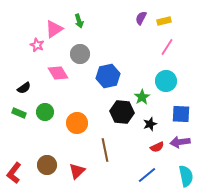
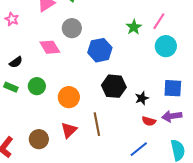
pink star: (37, 45) -> (12, 19), moved
cyan circle: (166, 81) -> (166, 46), moved
green star: (142, 97) -> (134, 27), moved
red semicircle: (157, 147) -> (149, 121), turned 40
red triangle: (77, 171) -> (69, 130), moved

